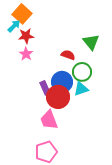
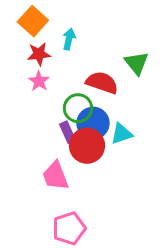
cyan arrow: (14, 26) -> (69, 39), moved, turned -32
red semicircle: (68, 55) -> (102, 83), size x1.5
green circle: (82, 72) -> (78, 108), moved
pink trapezoid: (49, 120) -> (55, 176), moved

